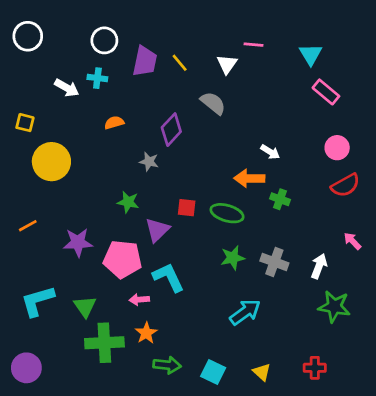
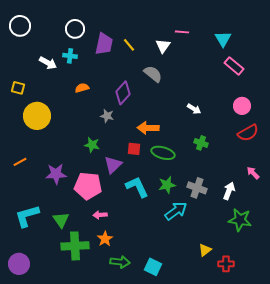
orange arrow: (249, 178) -> (148, 128), moved
cyan L-shape: (168, 277) -> (137, 187), moved
cyan arrow: (245, 312) -> (176, 211), moved
yellow triangle: (262, 372) -> (205, 250), moved, turned 40

